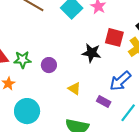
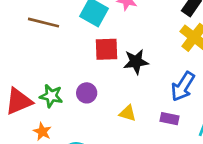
red square: (114, 37) -> (107, 49), moved
green star: (22, 60) -> (51, 96), turned 30

